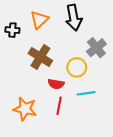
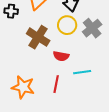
yellow circle: (77, 67) -> (67, 25), moved
red semicircle: (56, 84) -> (61, 56), moved

